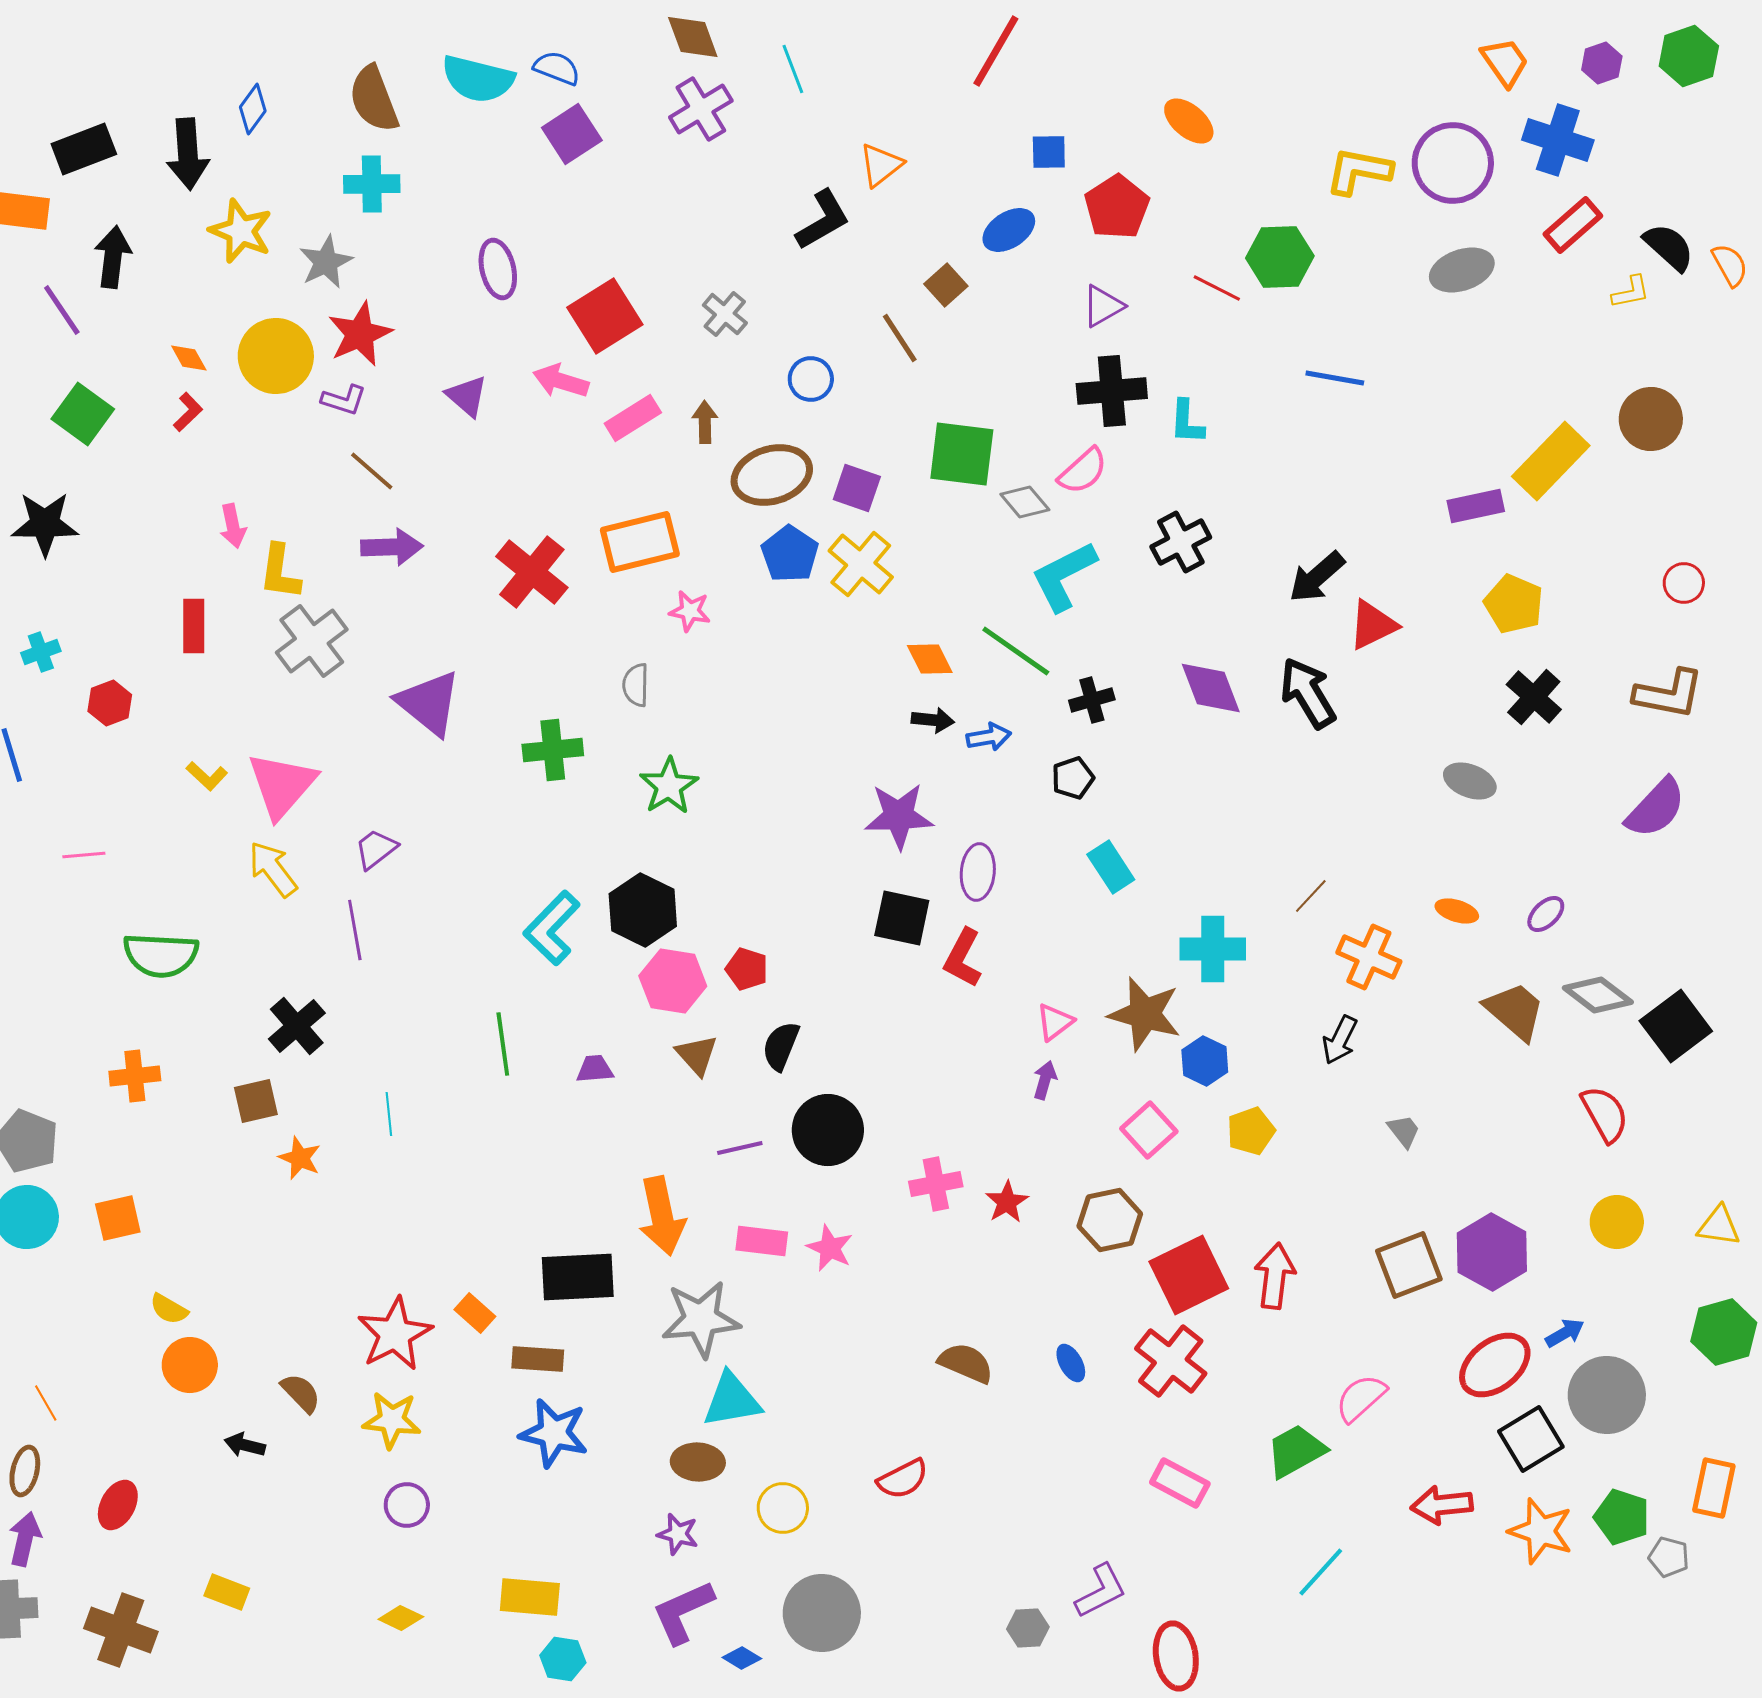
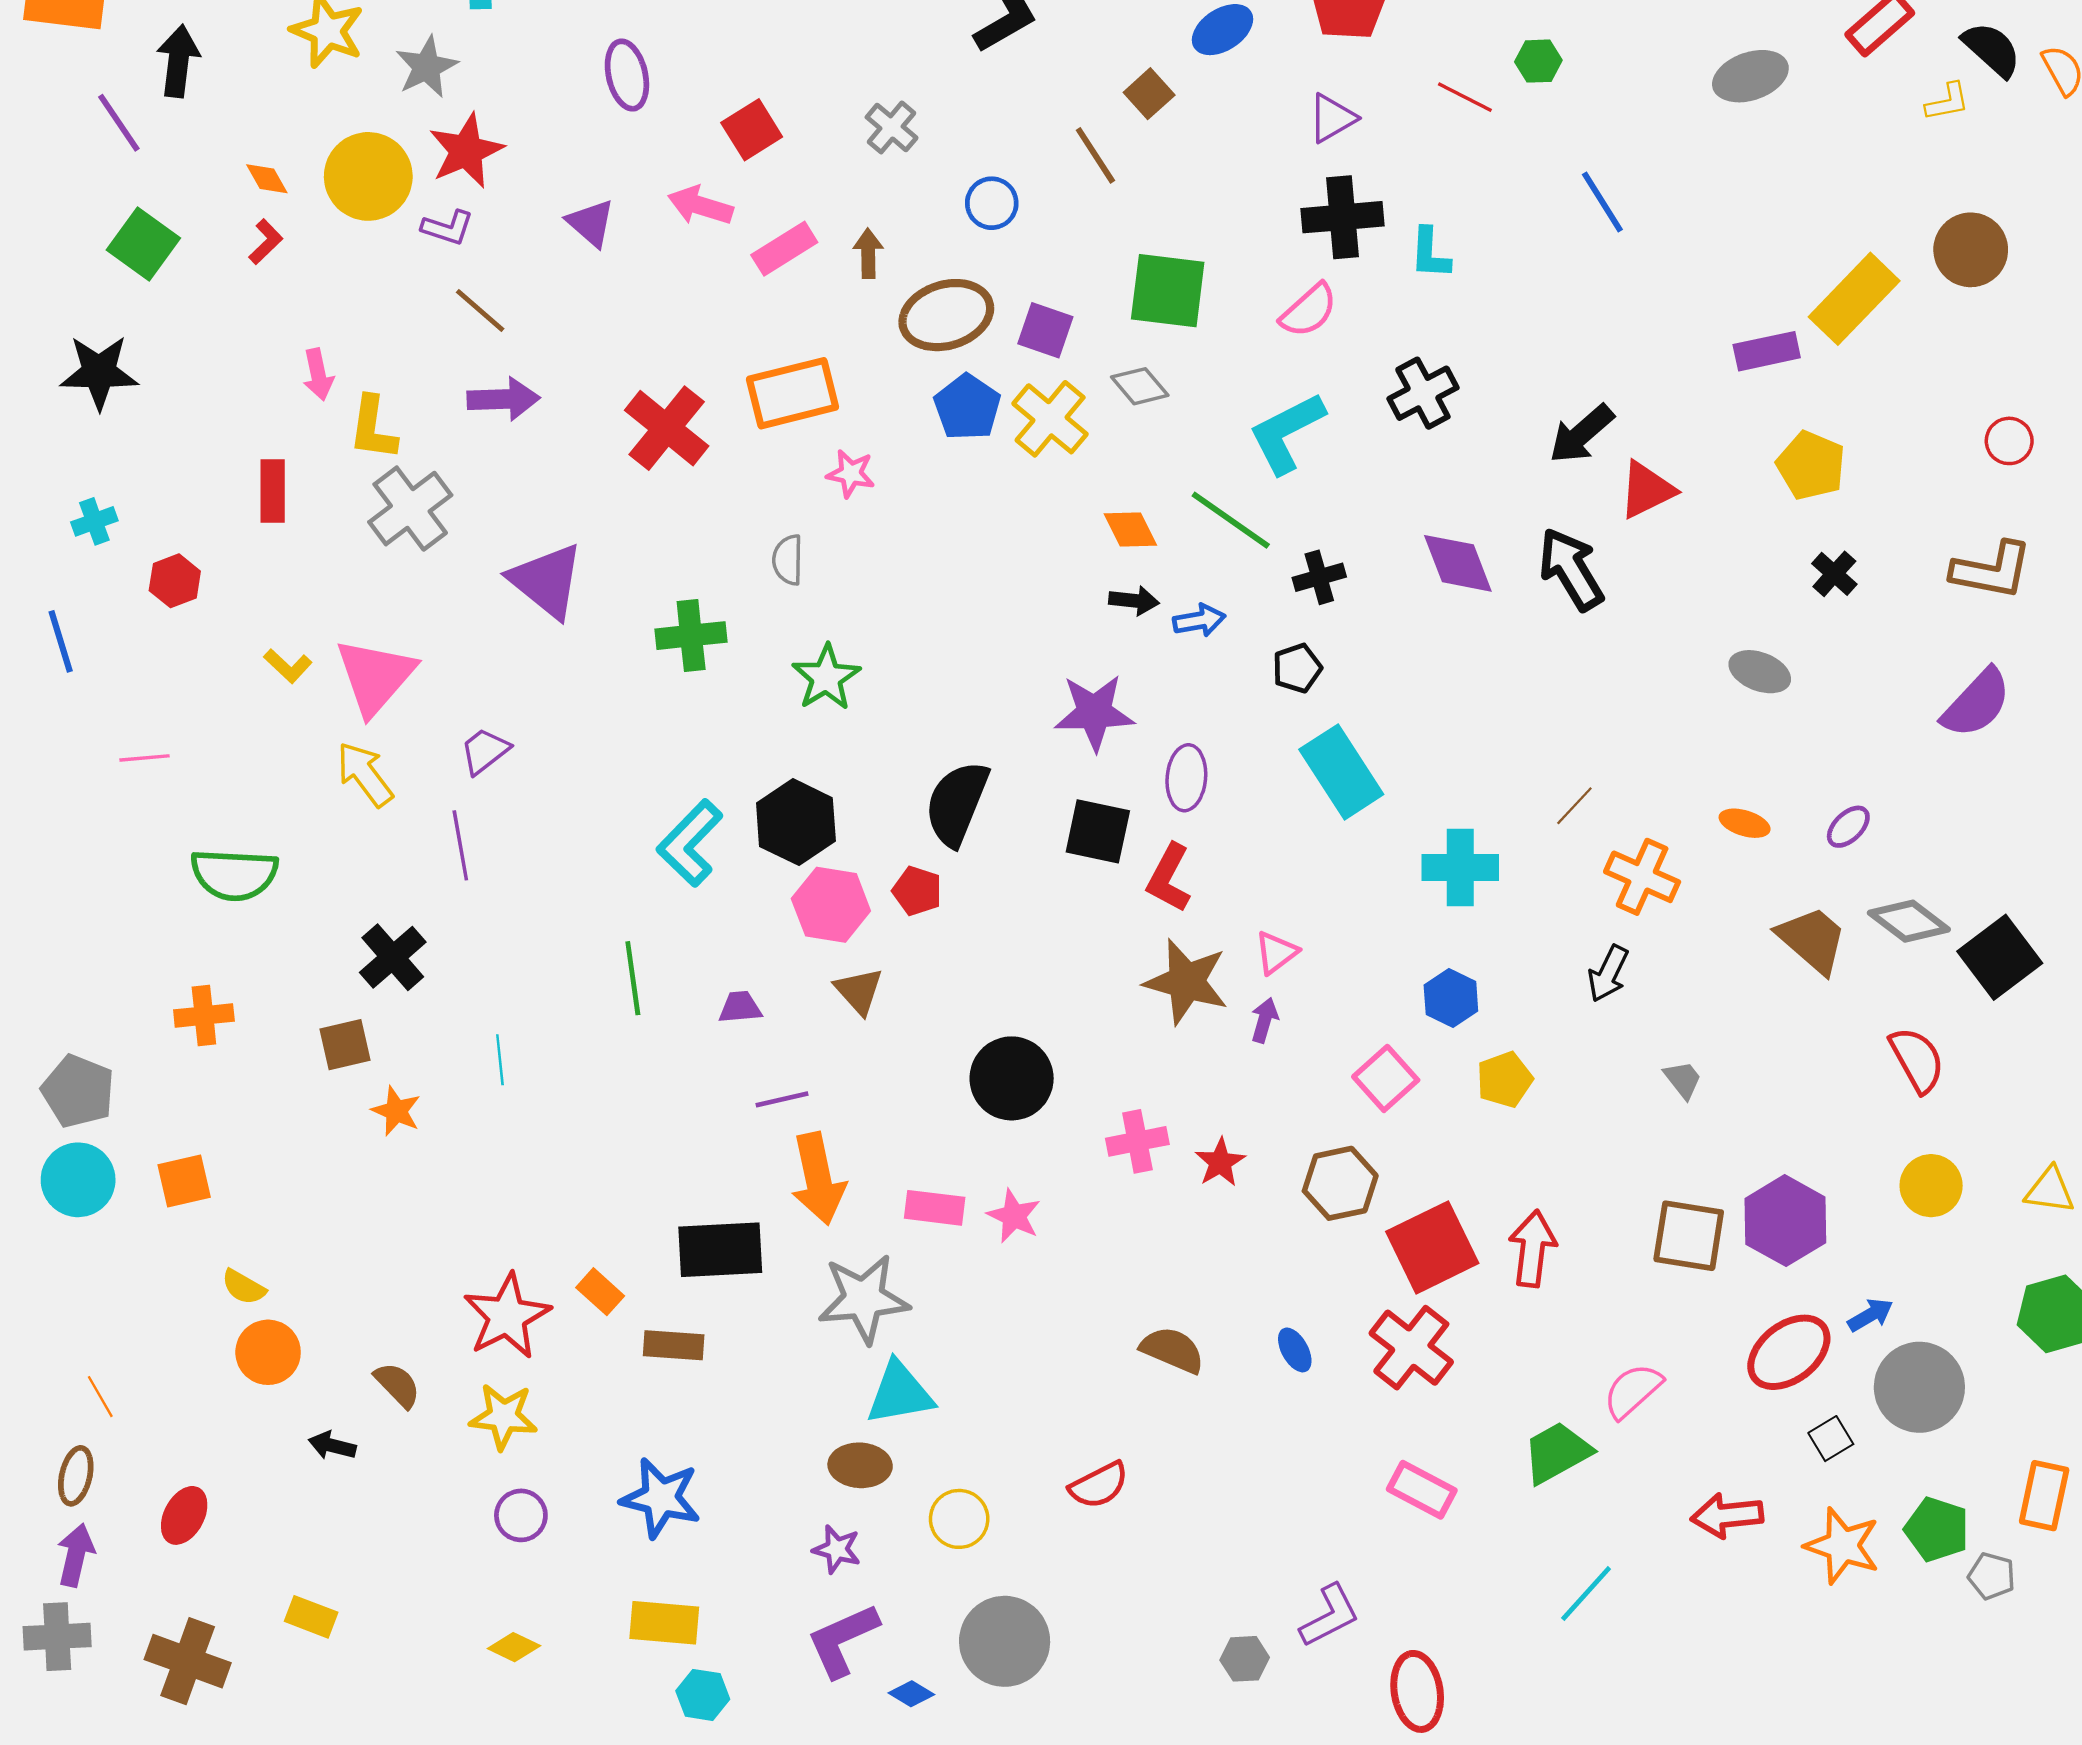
green hexagon: (1280, 257) -> (1538, 61), size x0.6
red square: (605, 316) -> (752, 130), size x0.7
blue line: (1335, 378) -> (1602, 202), turned 48
gray diamond: (1025, 502) -> (1140, 386), moved
black cross: (1534, 697) -> (1834, 574), size x0.7
cyan rectangle: (1111, 867) -> (1341, 772), size x1.5
brown star: (1145, 1014) -> (1186, 982), moved
black semicircle: (781, 1046) -> (957, 803), moved, size x1.5
purple line: (740, 1148) -> (782, 1099), moved
brown square: (1409, 1265) -> (1689, 1236), turned 30
blue star: (554, 1433) -> (661, 1498), moved
black square: (1531, 1439) -> (1831, 1439), size x0.6

